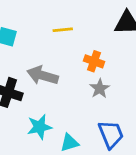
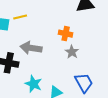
yellow line: (63, 30) -> (20, 17), moved
cyan star: (39, 127) -> (34, 84), turned -30

